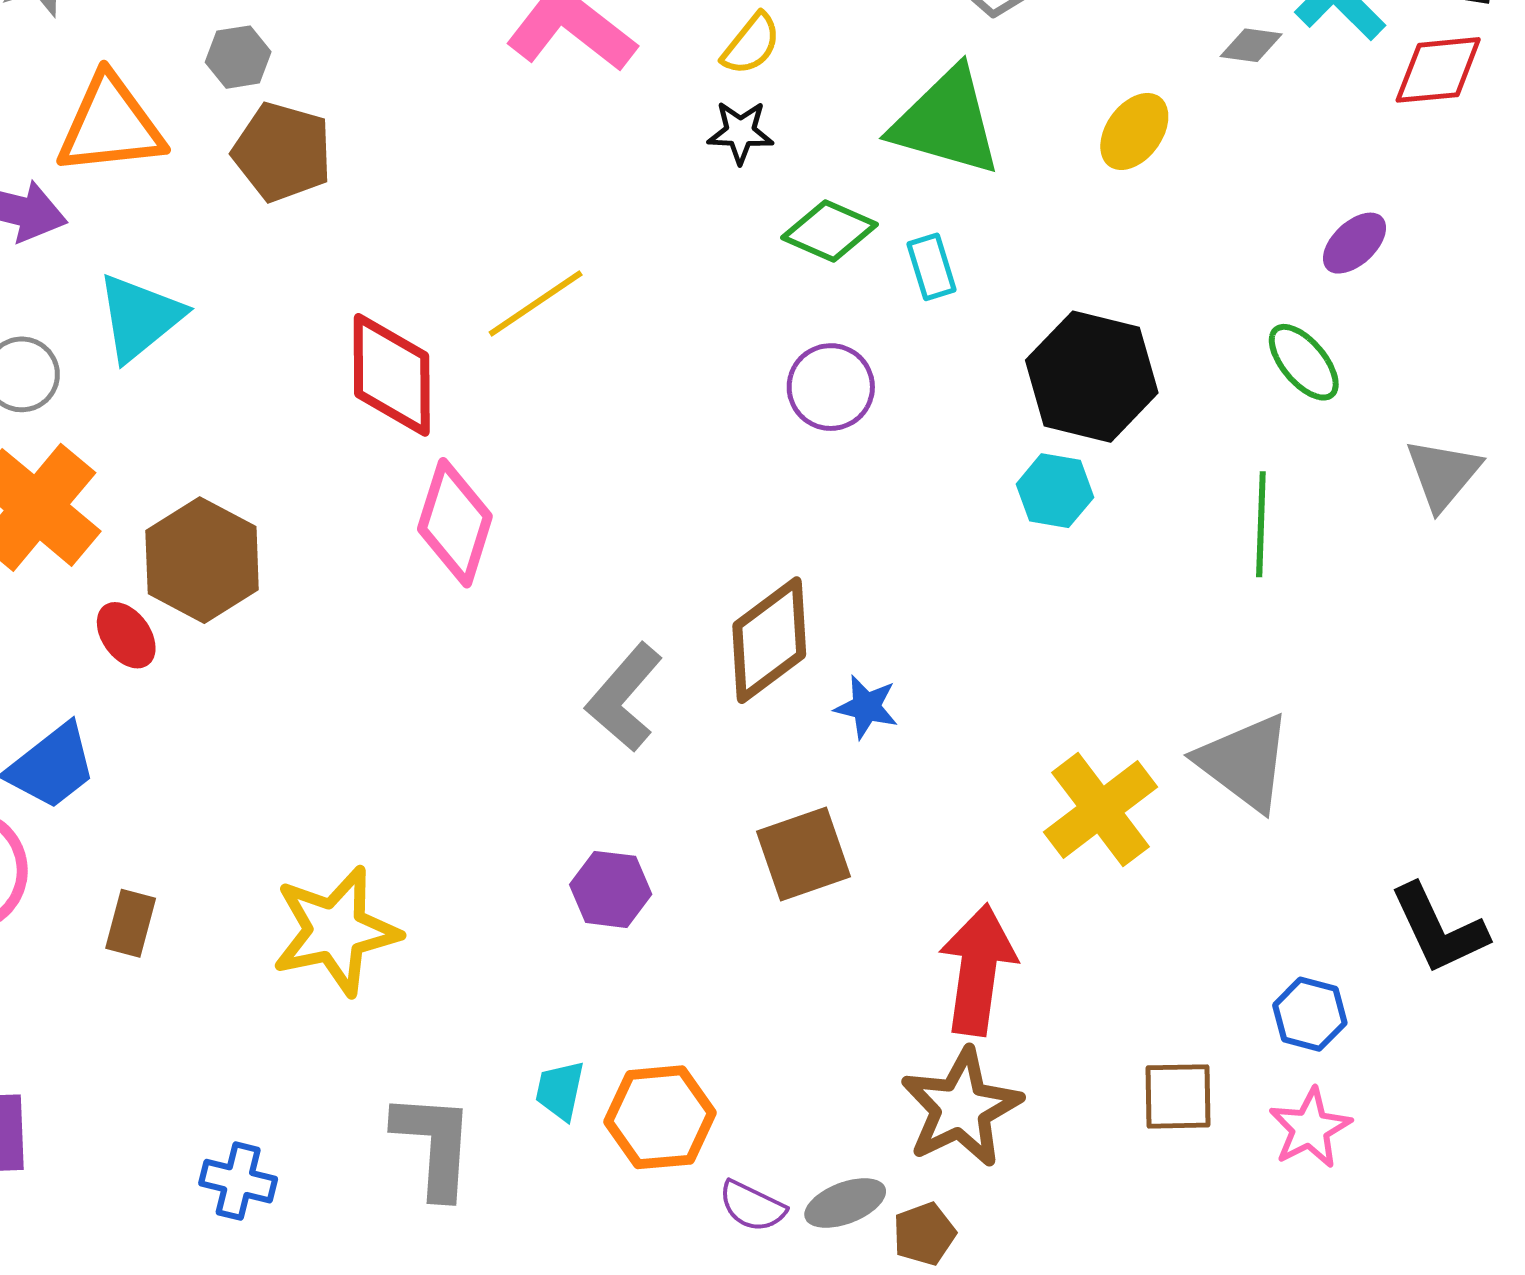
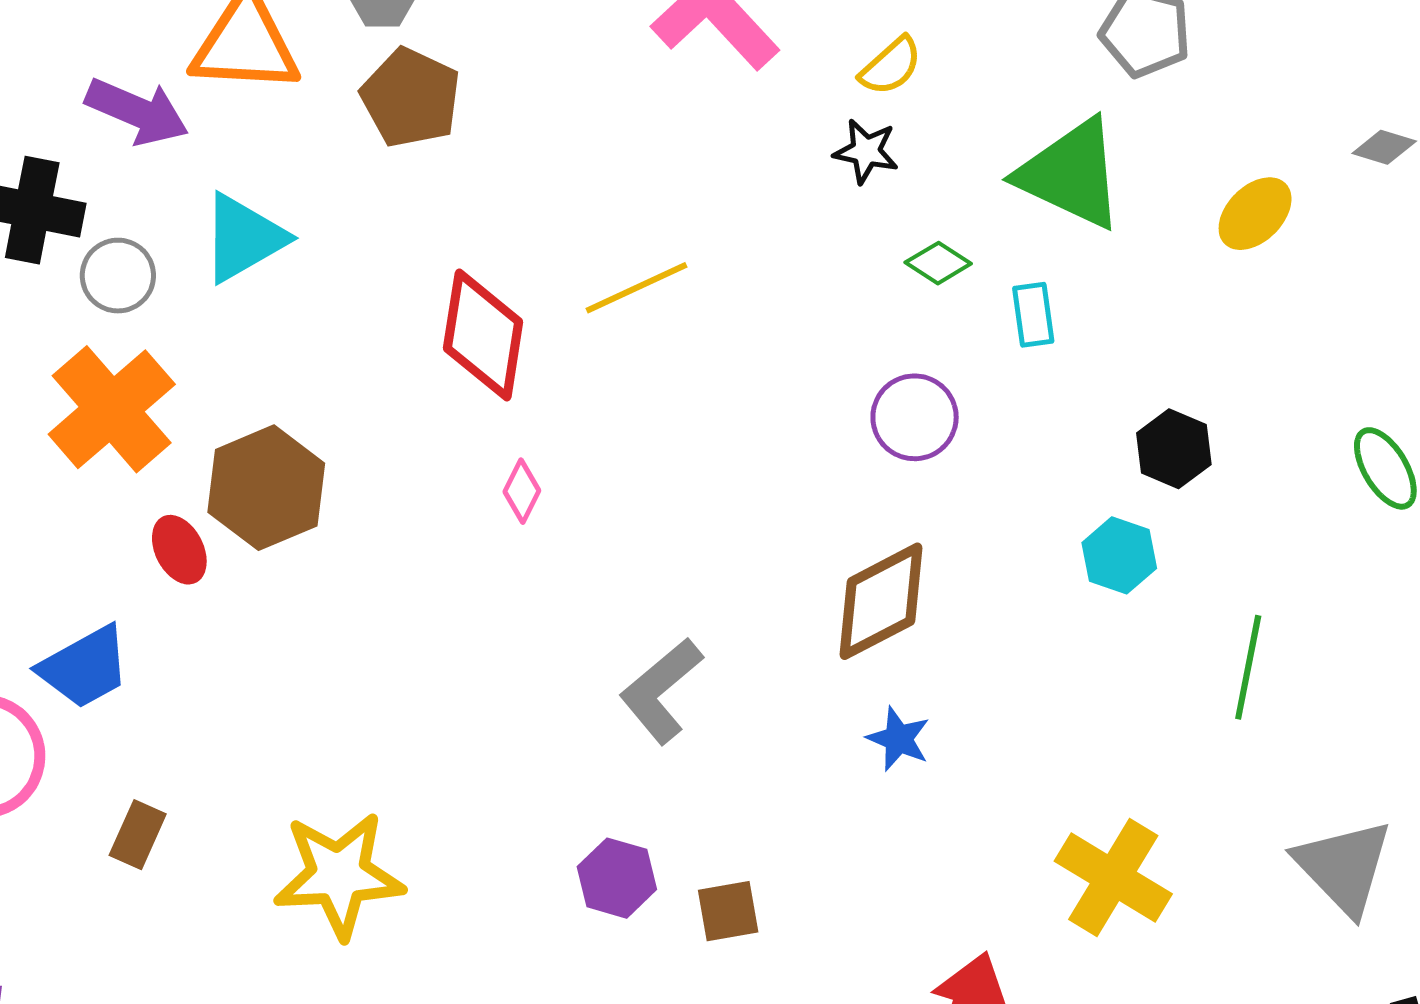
green diamond: (829, 231) -> (938, 263), size x0.7
black hexagon: (1092, 377) -> (1174, 449), size x0.6
pink diamond: (455, 523) -> (522, 491), size x0.5
green line: (1261, 524) -> (1248, 667), moved
brown diamond: (769, 640) -> (881, 601), moved
gray triangle: (1244, 762) -> (1344, 867), moved
yellow cross: (1100, 810) -> (1113, 878), turned -31
brown square: (804, 854) -> (728, 911), moved, size x0.7

